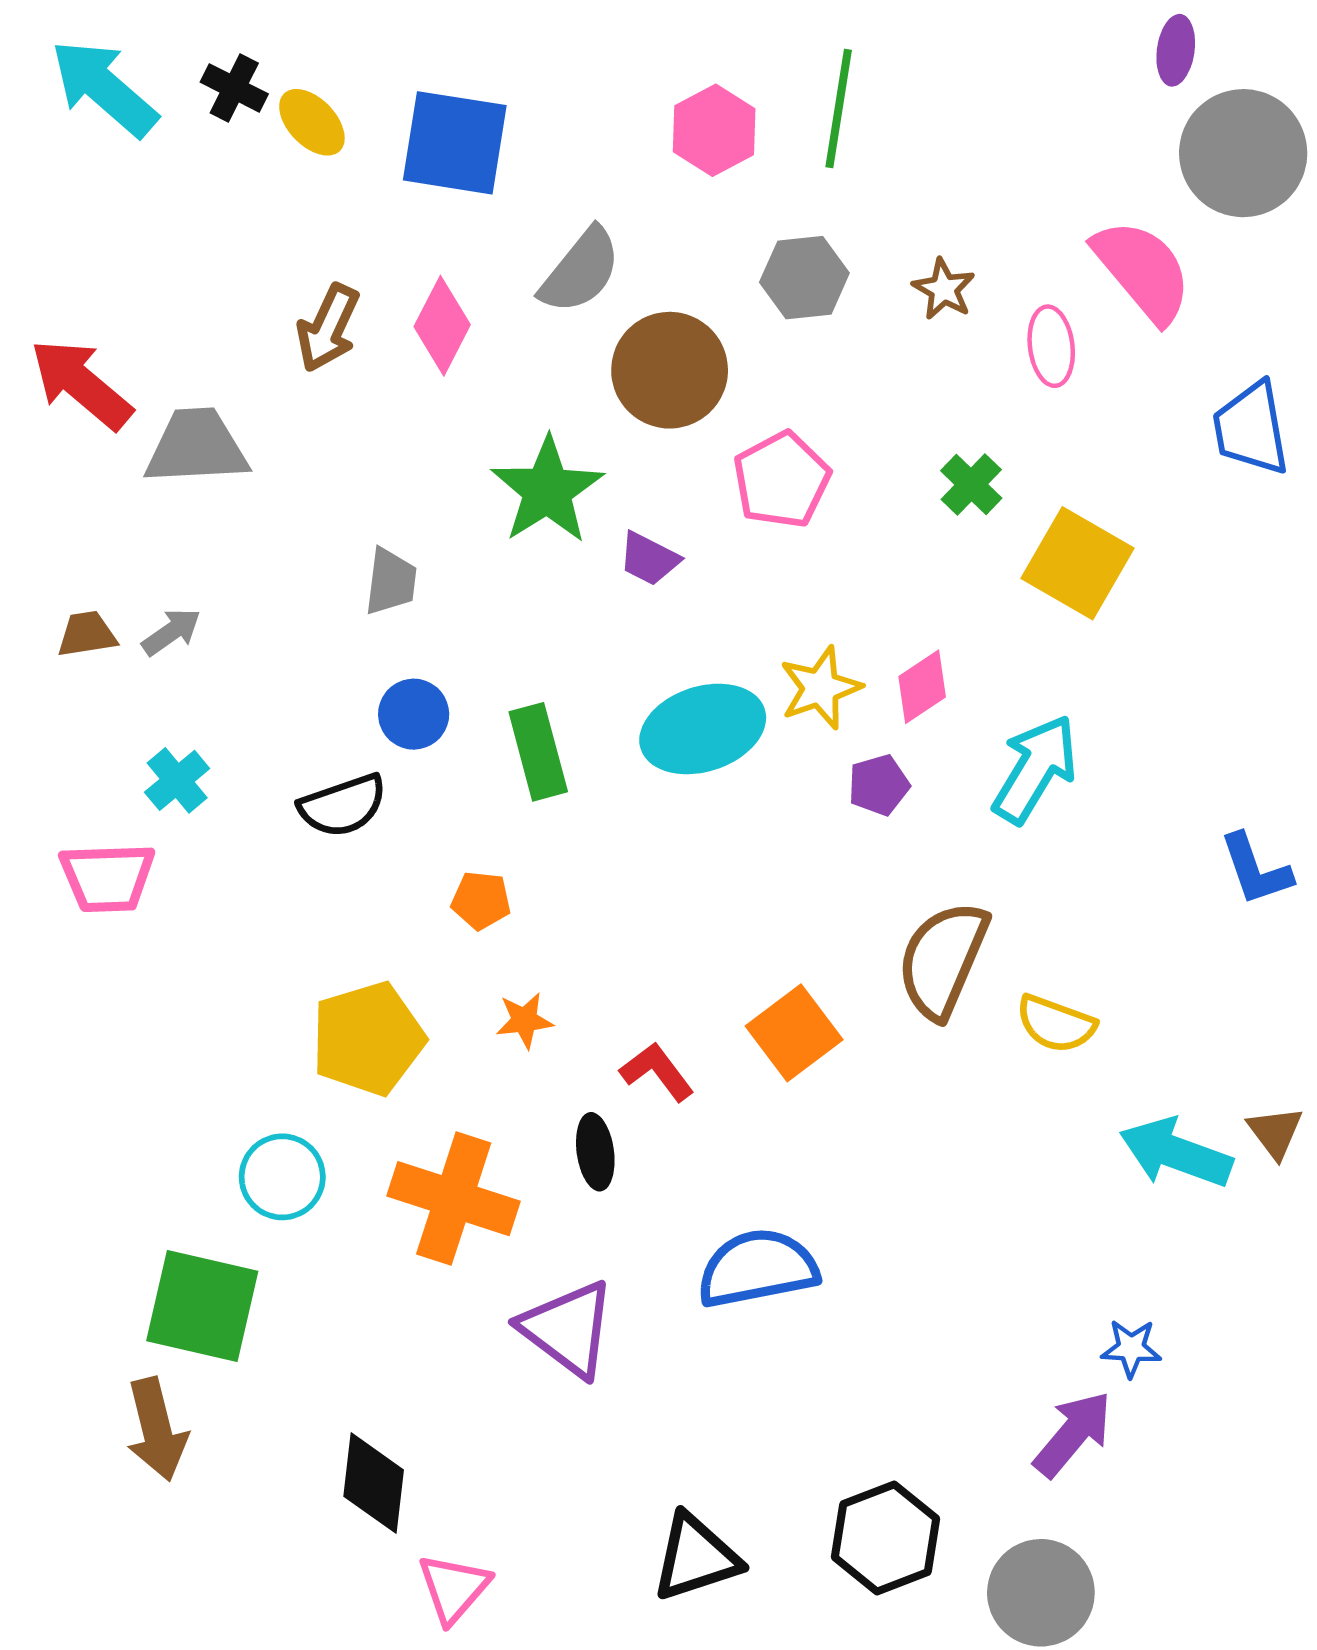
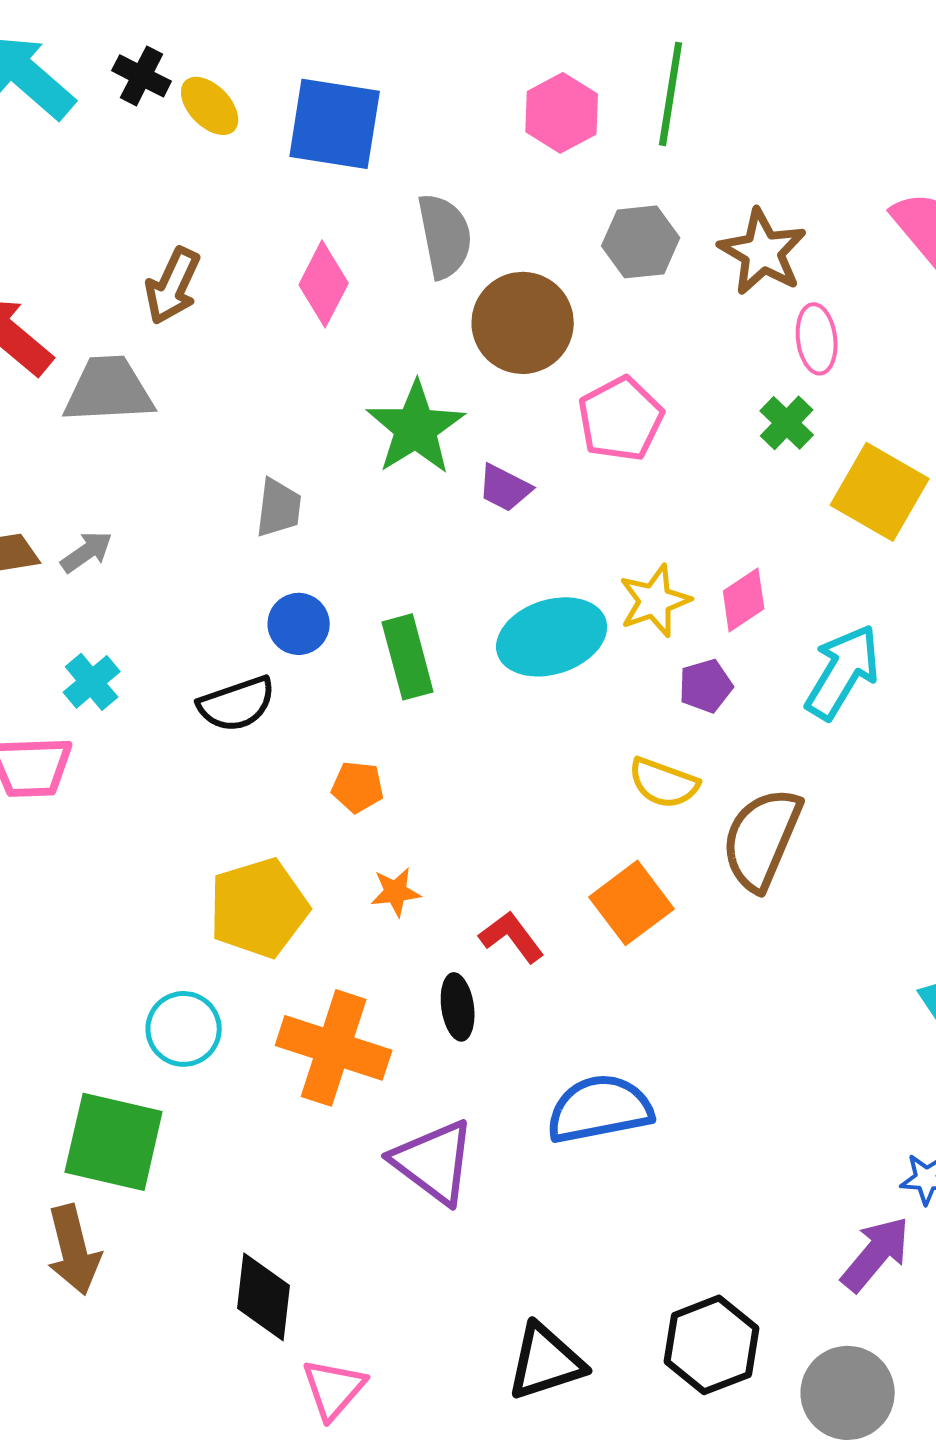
gray semicircle: (580, 271) -> (445, 236), turned -50
brown star: (944, 289) -> (763, 252), size x1.6
brown arrow: (328, 328) -> (173, 286), moved
pink ellipse: (1051, 346) -> (817, 339), moved
yellow semicircle: (1056, 1024) -> (664, 783), moved

